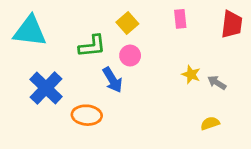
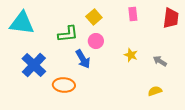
yellow star: (191, 74) -> (131, 55), moved

